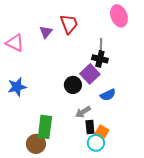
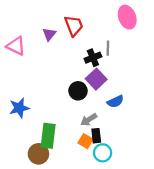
black cross: (100, 59) -> (93, 58), moved, turned -35
blue star: (17, 87) -> (19, 108), moved
orange square: (102, 132) -> (85, 141), moved

